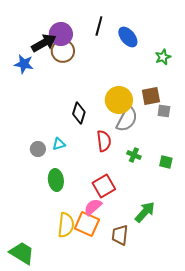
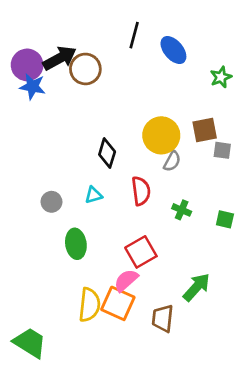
purple circle: (61, 34) -> (27, 65), moved
gray semicircle: (127, 119) -> (172, 161), size x0.6
cyan triangle: (59, 144) -> (94, 195), moved

